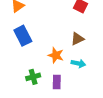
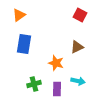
blue rectangle: (23, 36) -> (24, 44), turned 36
cyan arrow: (78, 63) -> (78, 81), moved

